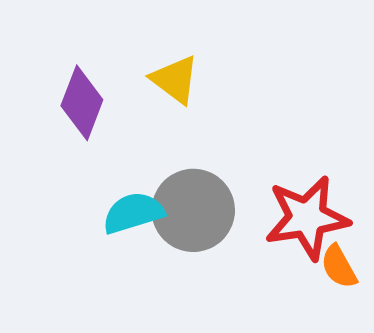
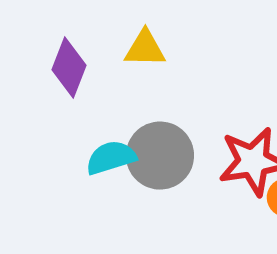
yellow triangle: (175, 80) -> (145, 49), turned -36

